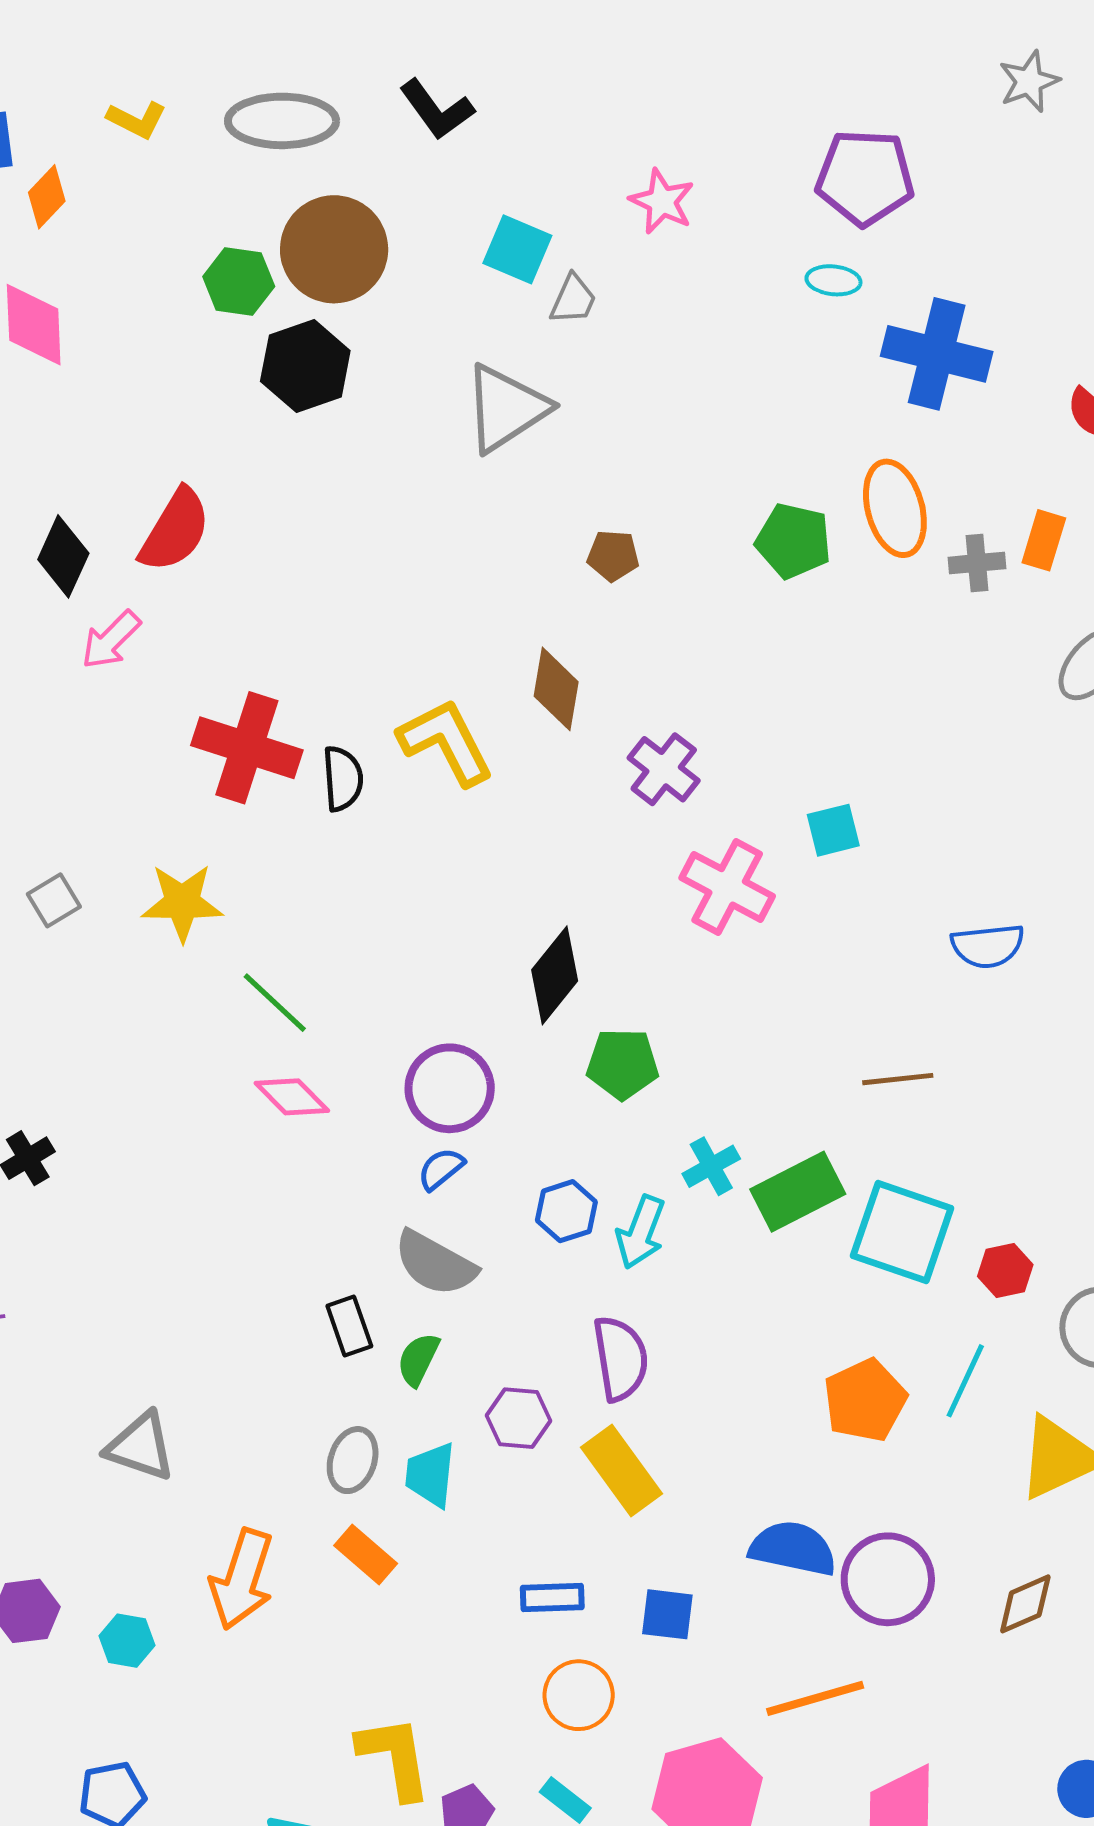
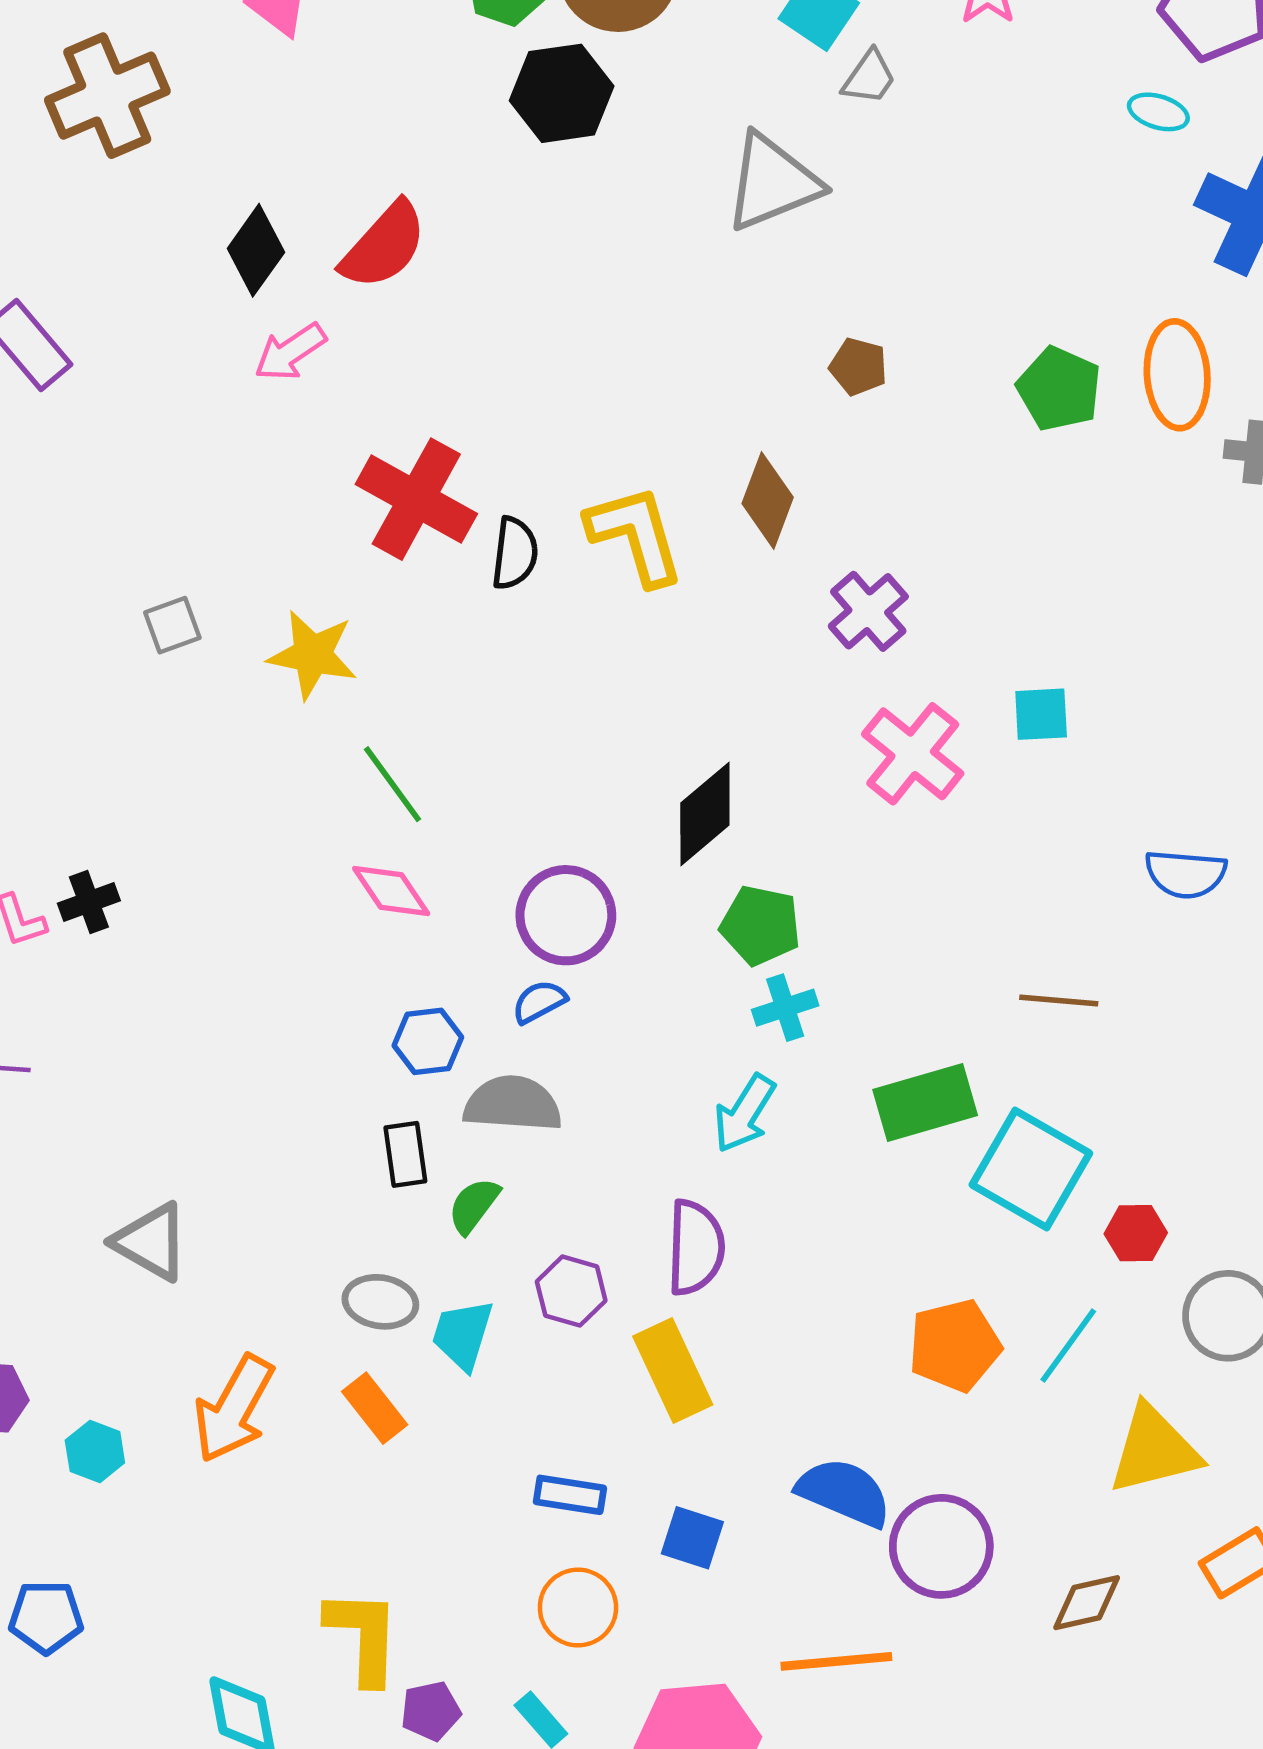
cyan cross: (711, 1166) -> (785, 1008), moved
blue hexagon: (566, 1211) -> (428, 1041), moved
gray semicircle: (435, 1263) -> (513, 1104), turned 144
gray ellipse: (353, 1460) -> (380, 1302), turned 70

